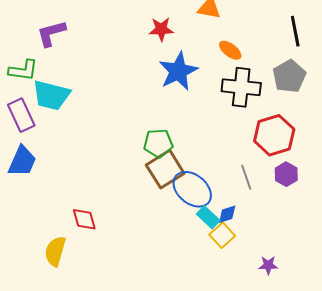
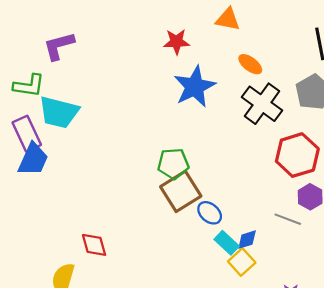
black cross: (241, 87) -> (262, 104), turned 30
blue trapezoid: (22, 161) -> (33, 159), moved
gray line: (246, 177) -> (288, 219), moved, turned -50
blue ellipse: (192, 189) -> (210, 213), size x0.6

